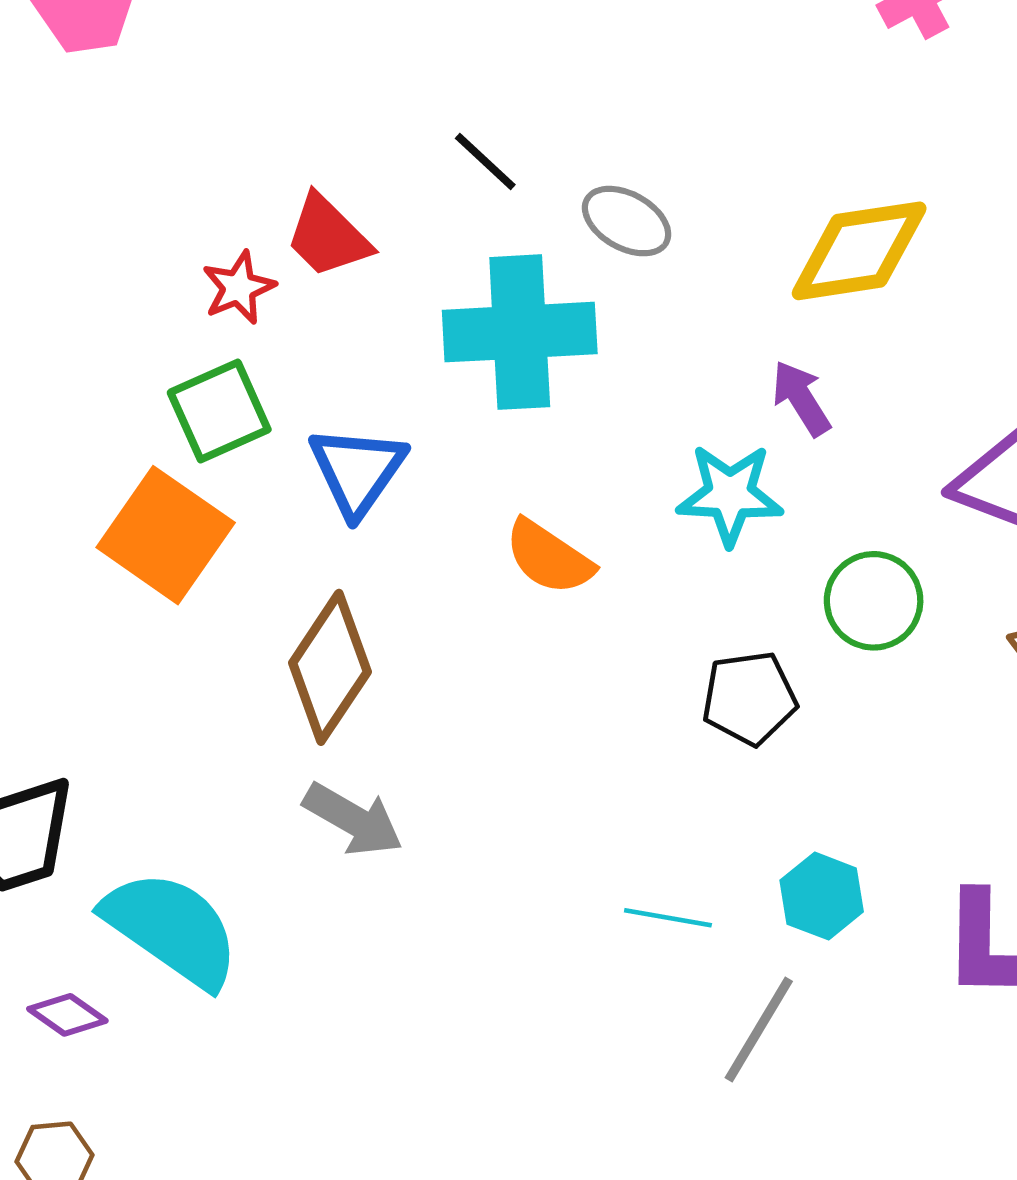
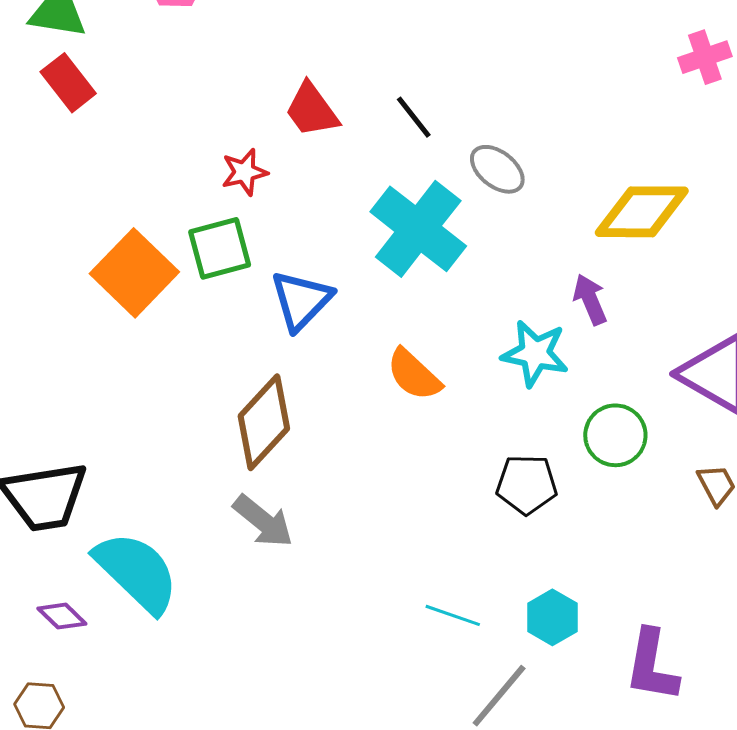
red trapezoid: (328, 236) -> (312, 110), moved
cyan cross: (520, 332) -> (418, 229), turned 32
orange square: (166, 535) -> (134, 273), moved

